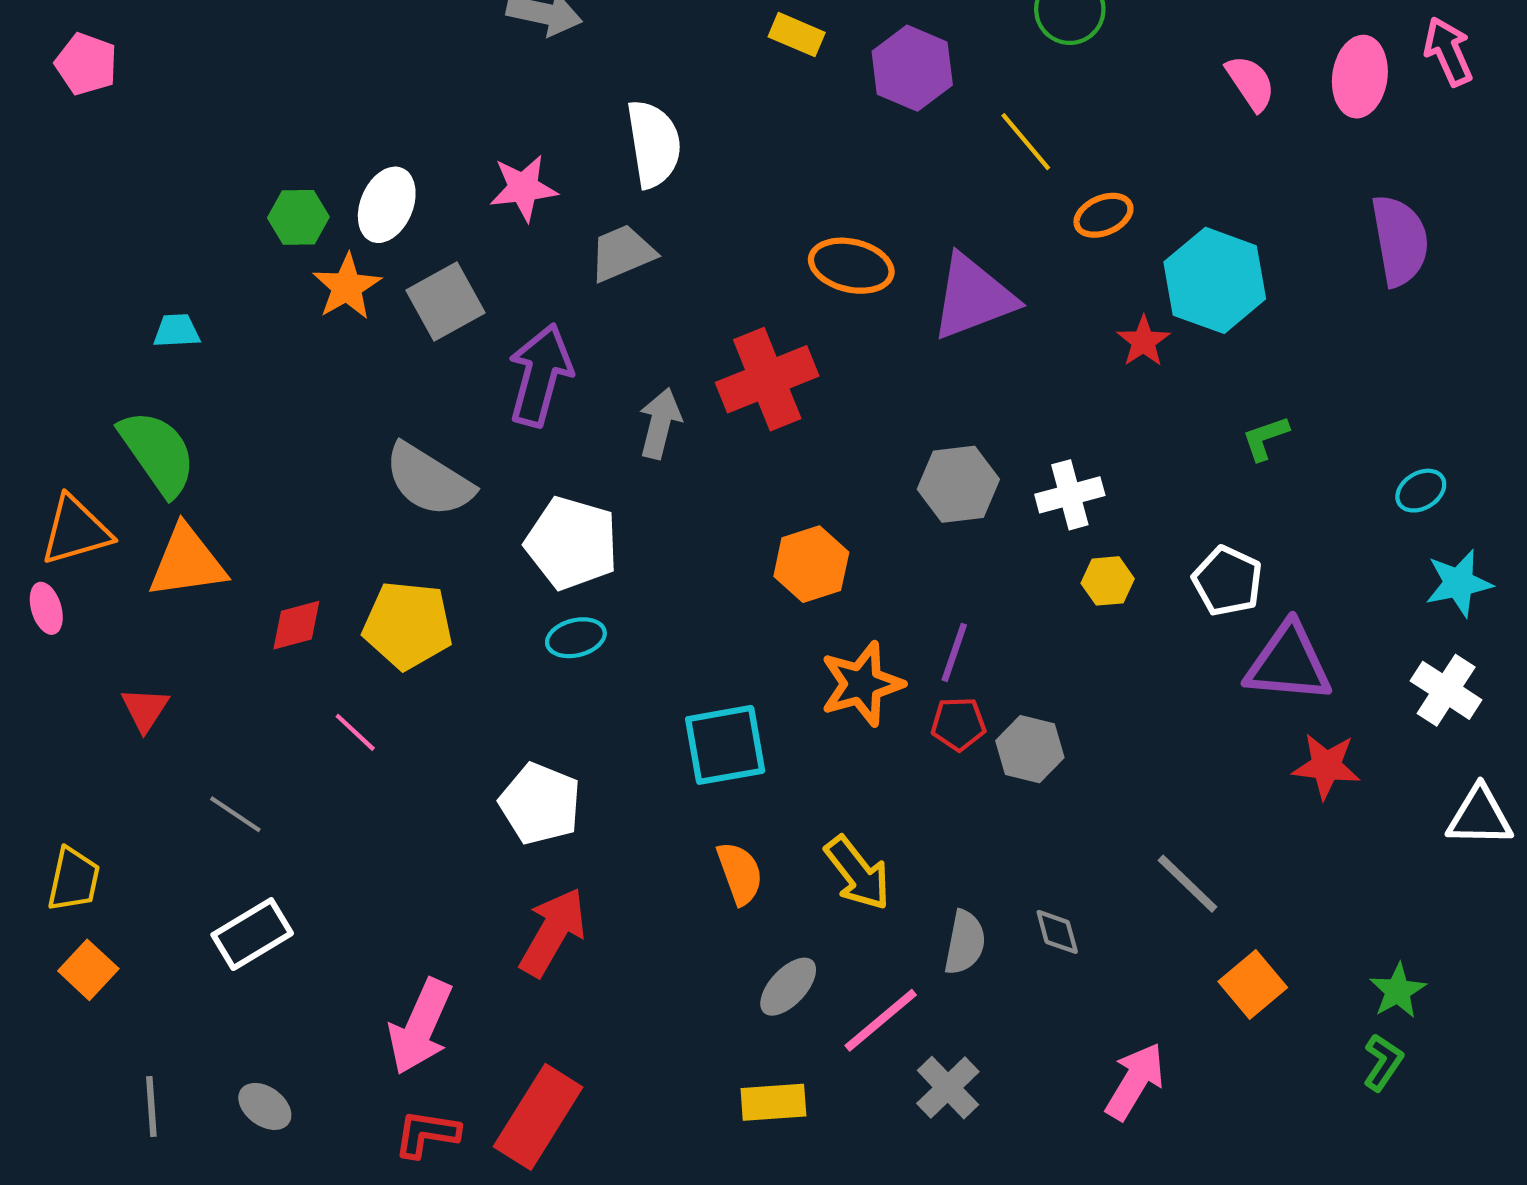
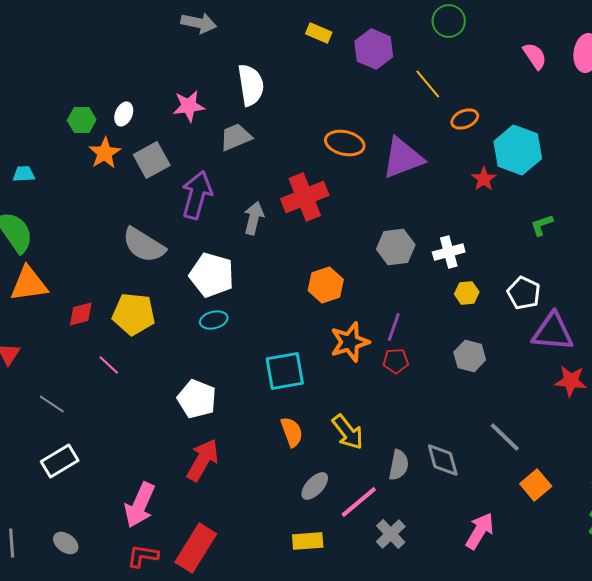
white ellipse: (387, 205) -> (124, 114), size x0.7
gray hexagon: (1030, 749) -> (470, 356), moved
gray diamond: (1057, 932) -> (443, 460), size x1.5

